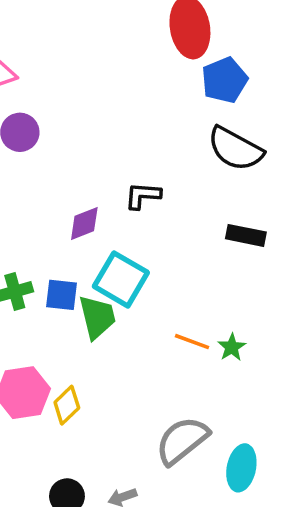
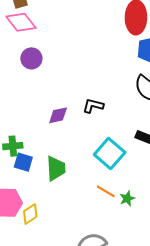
cyan square: (121, 279) -> (110, 154), moved
blue square: (61, 295) -> (23, 162), moved

